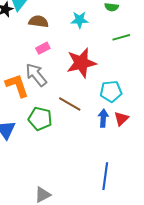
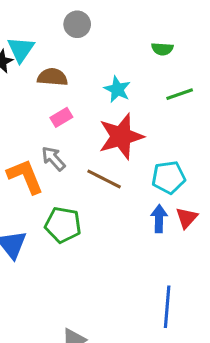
cyan star: (80, 20) -> (117, 89), moved, turned 30
gray arrow: (36, 75) -> (53, 159), size x0.7
brown line: (70, 104) -> (104, 179), moved

